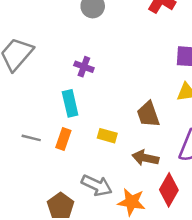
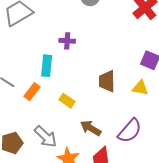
purple cross: (84, 67) -> (67, 41), turned -35
brown trapezoid: (148, 114) -> (107, 81), moved

